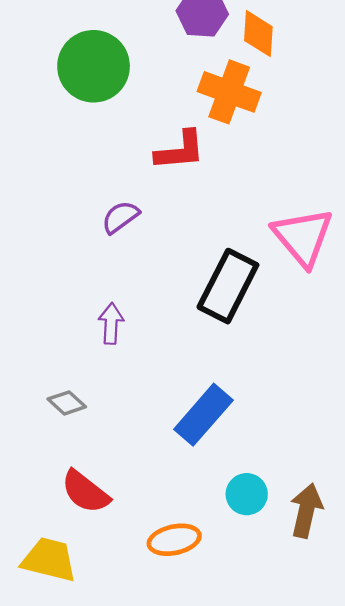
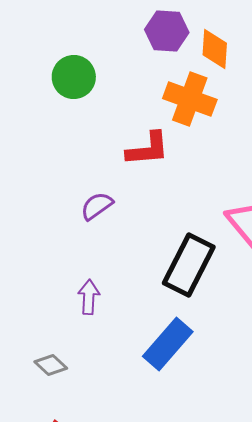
green circle: (94, 66) -> (74, 77), size x0.7
blue rectangle: (203, 415) -> (168, 344), moved

